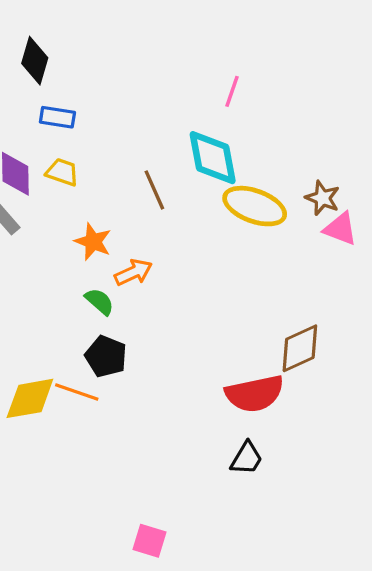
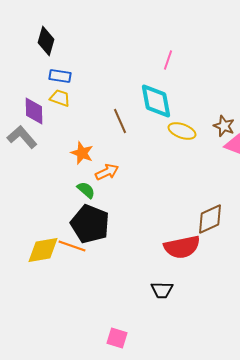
yellow trapezoid: (62, 172) -> (60, 98), moved
yellow ellipse: (255, 206) -> (182, 131), size x0.7
black pentagon: (106, 356) -> (90, 224), size x1.5
black trapezoid: (247, 458) -> (162, 290), moved, turned 60

